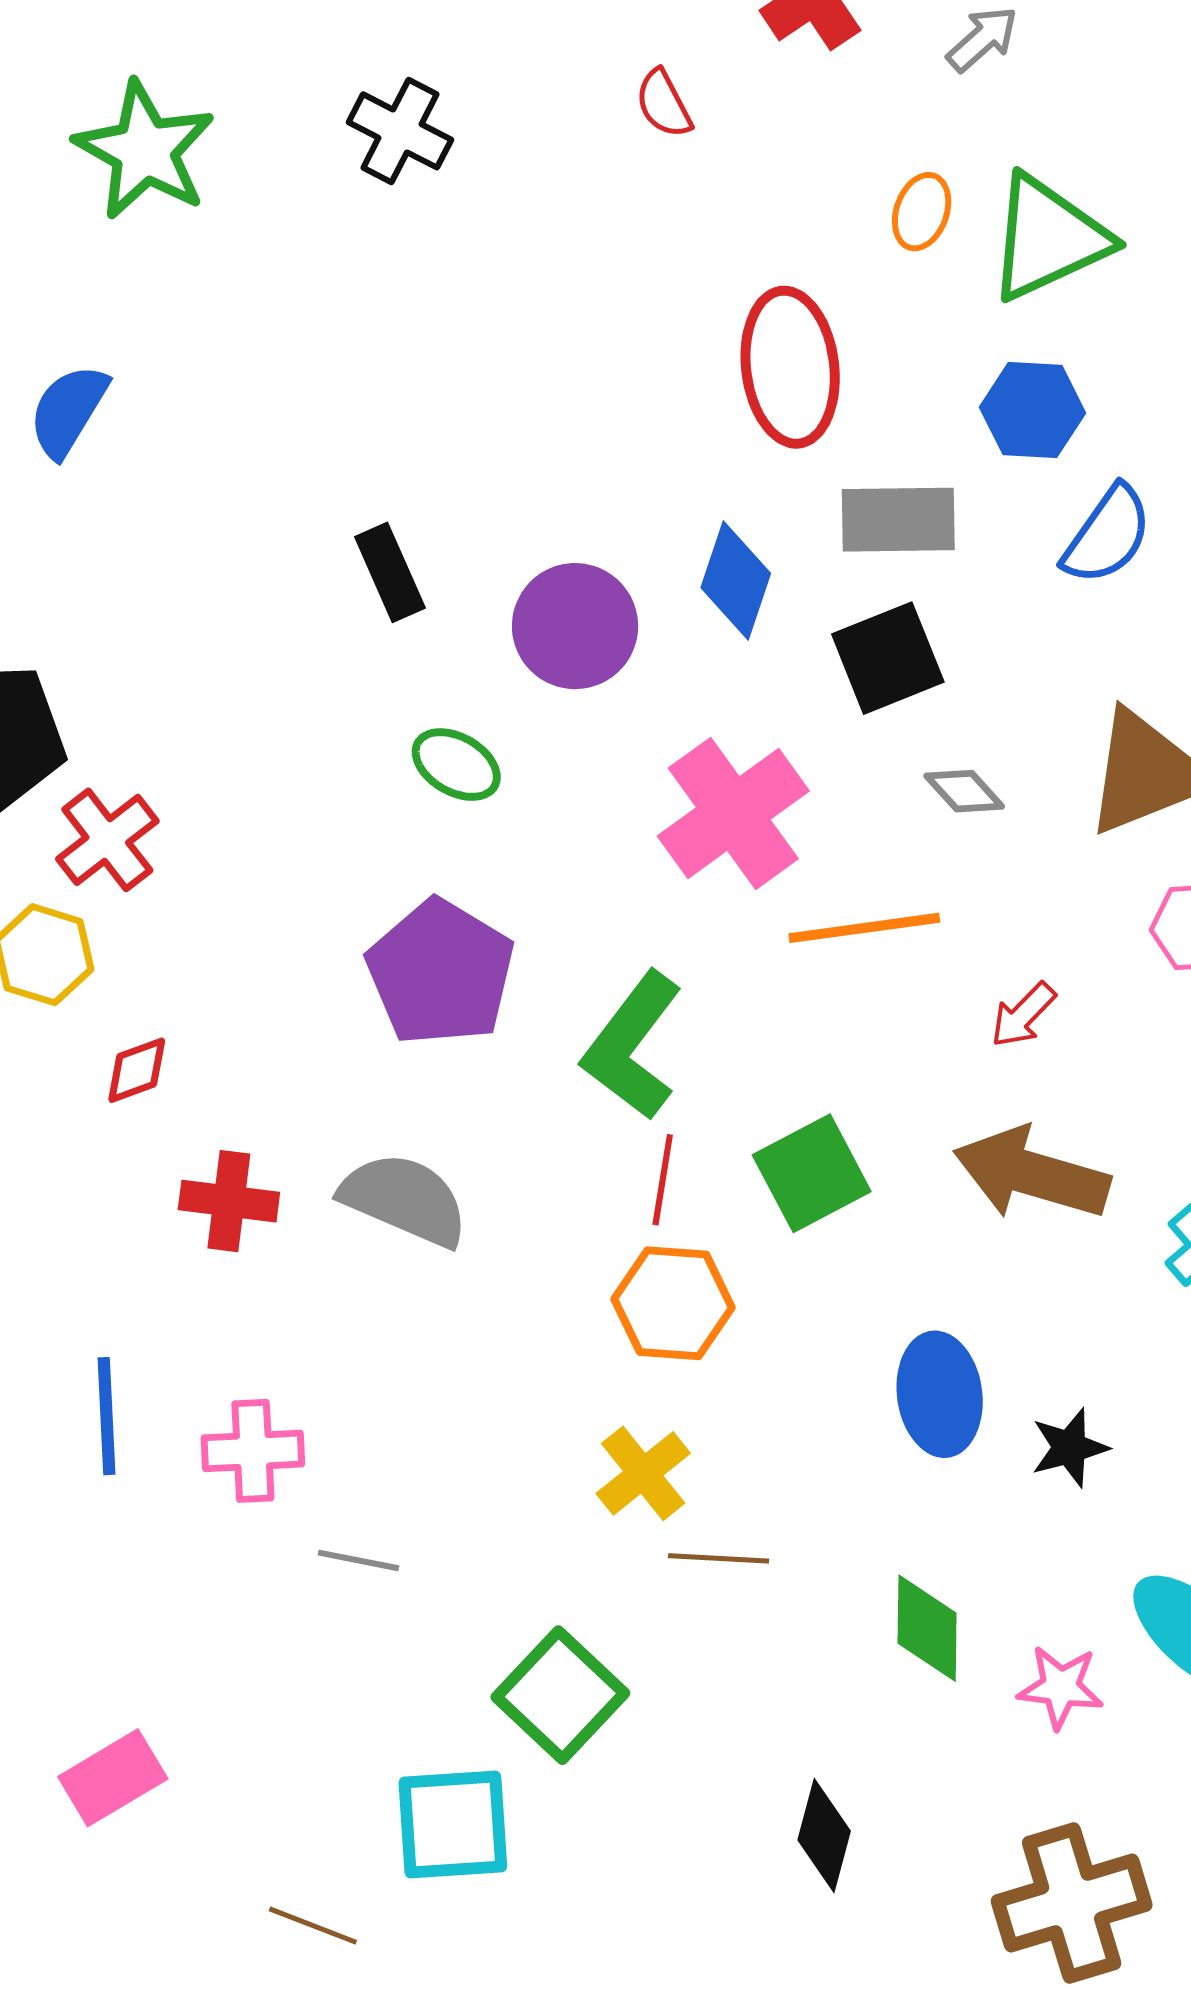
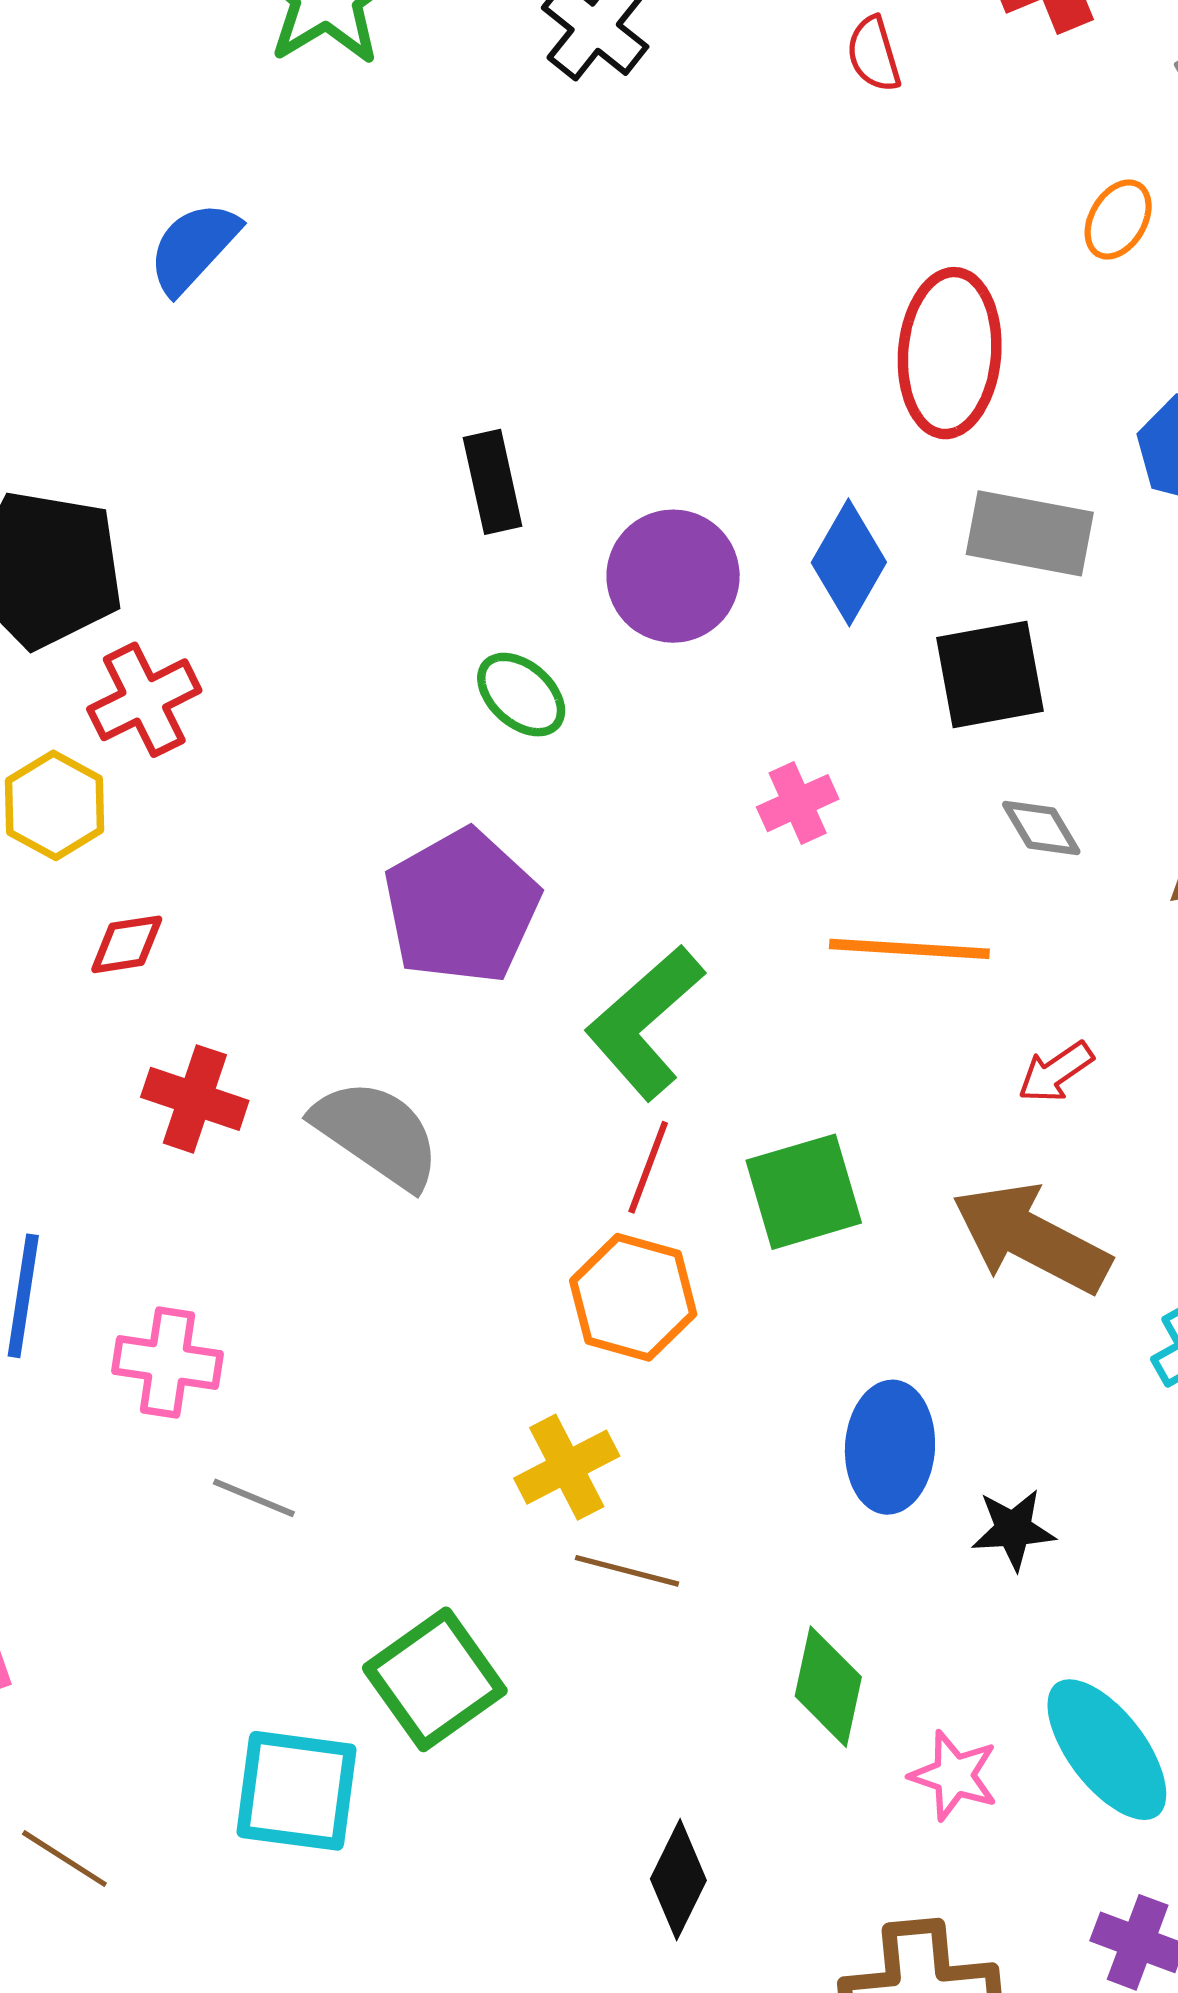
pink cross: (733, 813) -> (798, 803), size x0.5
brown line: (313, 1926) -> (64, 1859), moved

